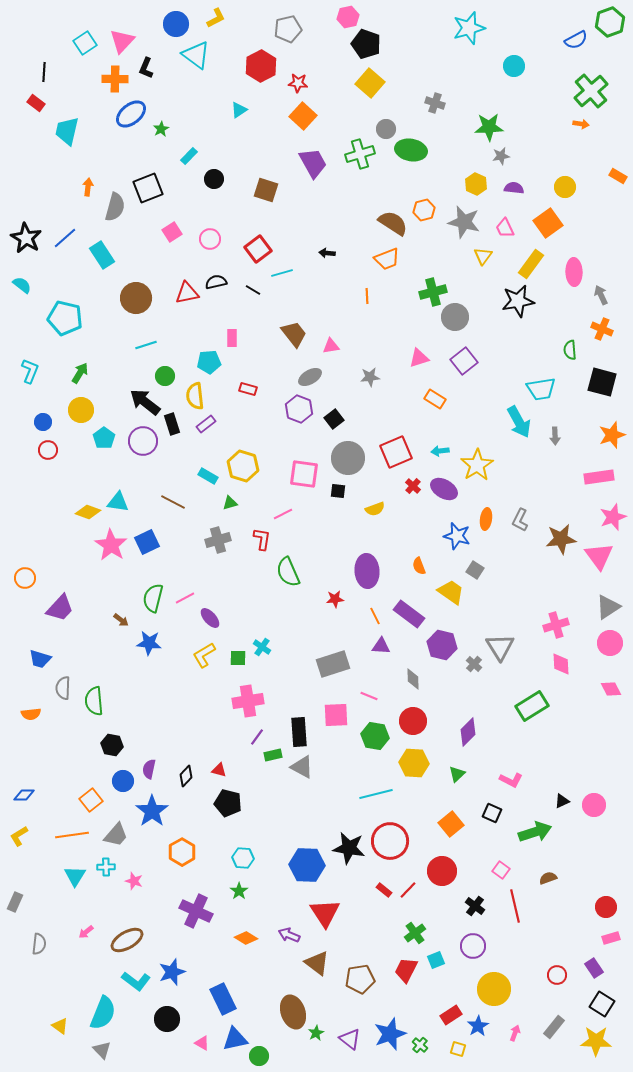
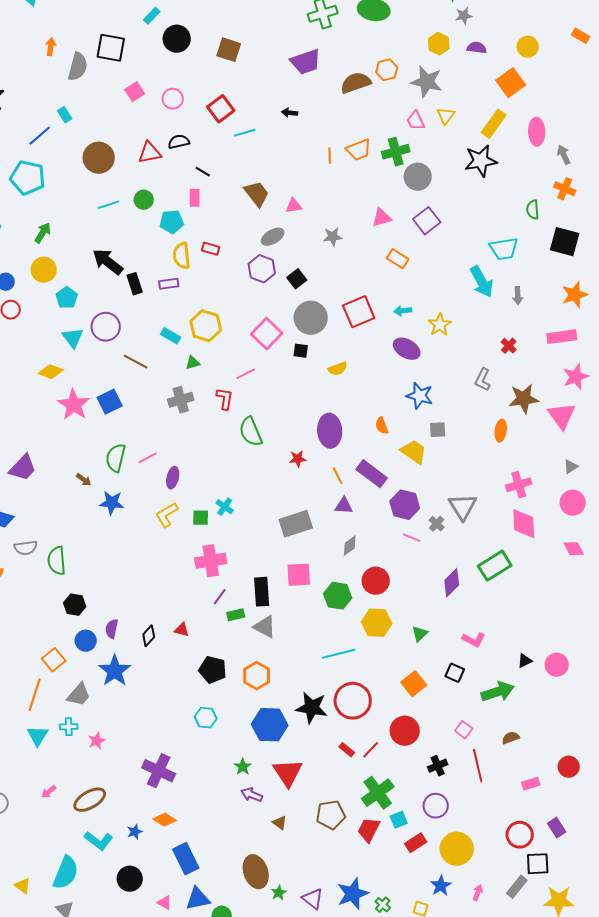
purple trapezoid: (313, 163) -> (306, 62), moved, turned 100
black circle: (214, 179) -> (177, 39), size x1.4
black square: (148, 188) -> (111, 48), turned 32
brown semicircle: (393, 223) -> (356, 83), turned -52
pink trapezoid: (505, 228) -> (416, 121), moved
blue line: (65, 238) -> (40, 136), moved
cyan rectangle: (102, 255) -> (65, 115), size x0.6
orange trapezoid: (387, 259) -> (359, 150), moved
black line: (253, 290) -> (203, 172), moved
green circle: (165, 376) -> (144, 200), moved
yellow semicircle: (195, 396) -> (182, 256), moved
purple rectangle: (206, 424) -> (169, 284), turned 30
purple circle: (143, 441) -> (106, 327), moved
yellow star: (477, 465) -> (440, 325), size x0.7
pink square: (304, 474) -> (267, 334), turned 36
red cross: (413, 486) -> (509, 346), moved
cyan triangle: (118, 502) -> (73, 338), moved, turned 45
orange ellipse: (486, 519) -> (501, 431), moved
gray square: (475, 570) -> (438, 430), turned -36
gray triangle: (608, 607) -> (571, 467), size x0.6
purple ellipse: (210, 618) -> (173, 478), turned 55
pink diamond: (561, 664) -> (524, 524), size x1.4
gray diamond: (413, 679) -> (350, 546), moved, turned 55
gray semicircle: (63, 688) -> (26, 548), turned -100
pink line: (369, 696) -> (412, 538), moved
purple diamond: (468, 732) -> (452, 583), moved
black pentagon: (228, 803) -> (213, 670), moved
orange line: (72, 835) -> (35, 695), turned -64
orange hexagon: (182, 852) -> (257, 676), moved
pink star: (134, 881) -> (97, 741), turned 30
green star: (239, 891) -> (243, 767), moved
black cross: (475, 906) -> (438, 766), turned 30
green cross: (415, 933) -> (378, 793), size x1.5
orange diamond: (246, 938) -> (165, 820), moved
pink rectangle: (611, 938) -> (531, 784), moved
brown triangle: (317, 963) -> (280, 823), size x0.6
blue star: (172, 972) -> (135, 832), size x0.6
red circle: (557, 975) -> (520, 835), size x1.4
brown pentagon: (360, 979) -> (331, 815), moved
black square: (602, 1004) -> (538, 864), moved, turned -35
red rectangle: (451, 1015) -> (416, 843), moved

